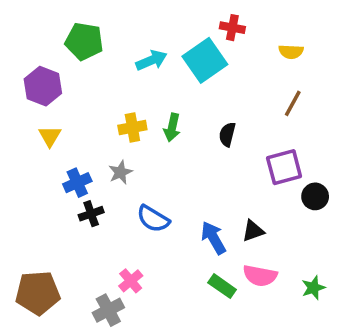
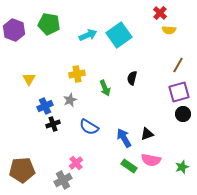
red cross: (232, 28) -> (160, 13), moved, turned 32
purple hexagon: (43, 86) -> (14, 30), moved
brown line: (293, 103) -> (178, 65), moved
green arrow: (172, 128) -> (105, 88), moved, turned -35
purple square: (284, 167) -> (179, 92), moved

